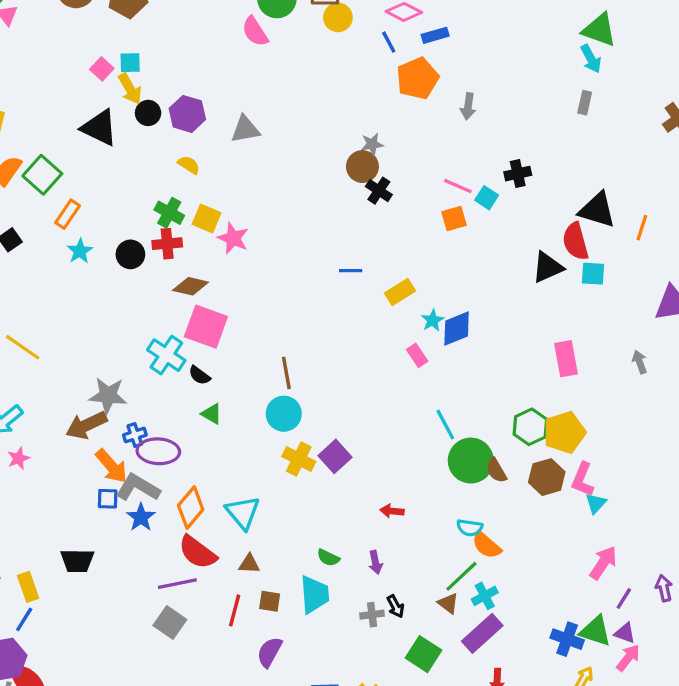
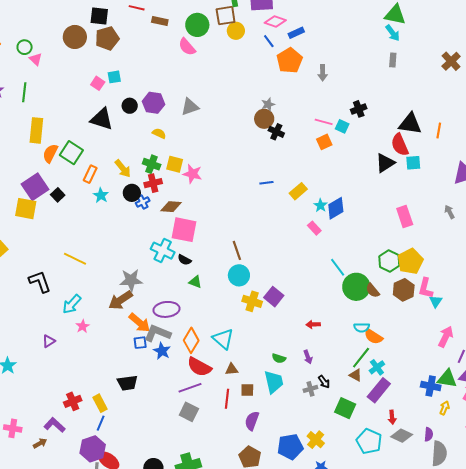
yellow arrow: (130, 89) -> (123, 169), moved
blue cross: (135, 435) -> (143, 202), moved

